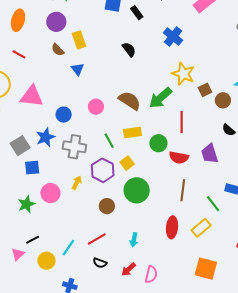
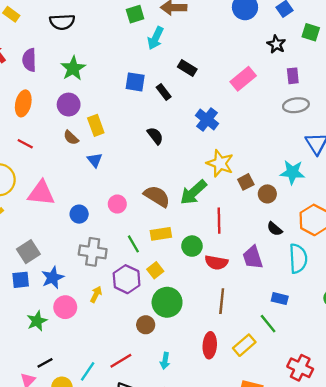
blue star: (45, 137) -> (53, 278), moved
blue square: (32, 168) -> (21, 280), moved
green line: (213, 204) -> (268, 324), moved
brown circle: (107, 206) -> (146, 325), moved

